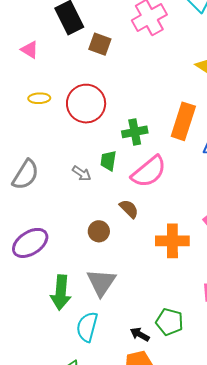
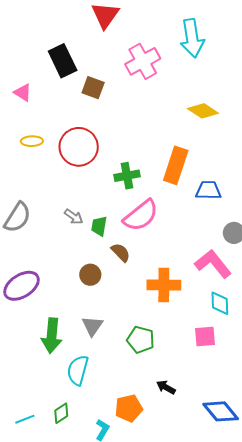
green trapezoid: (108, 161) -> (99, 226), moved
gray triangle: (101, 282) -> (92, 326), size x0.7
green pentagon: (169, 322) -> (141, 340), moved
black arrow: (140, 334) -> (166, 387), moved

